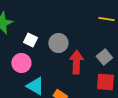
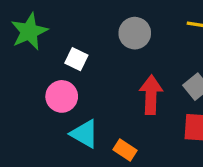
gray circle: (58, 43) -> (135, 33), moved

